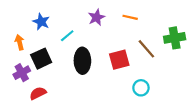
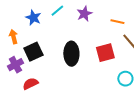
orange line: (130, 17) -> (117, 22), moved
cyan line: (67, 36) -> (57, 11), moved

